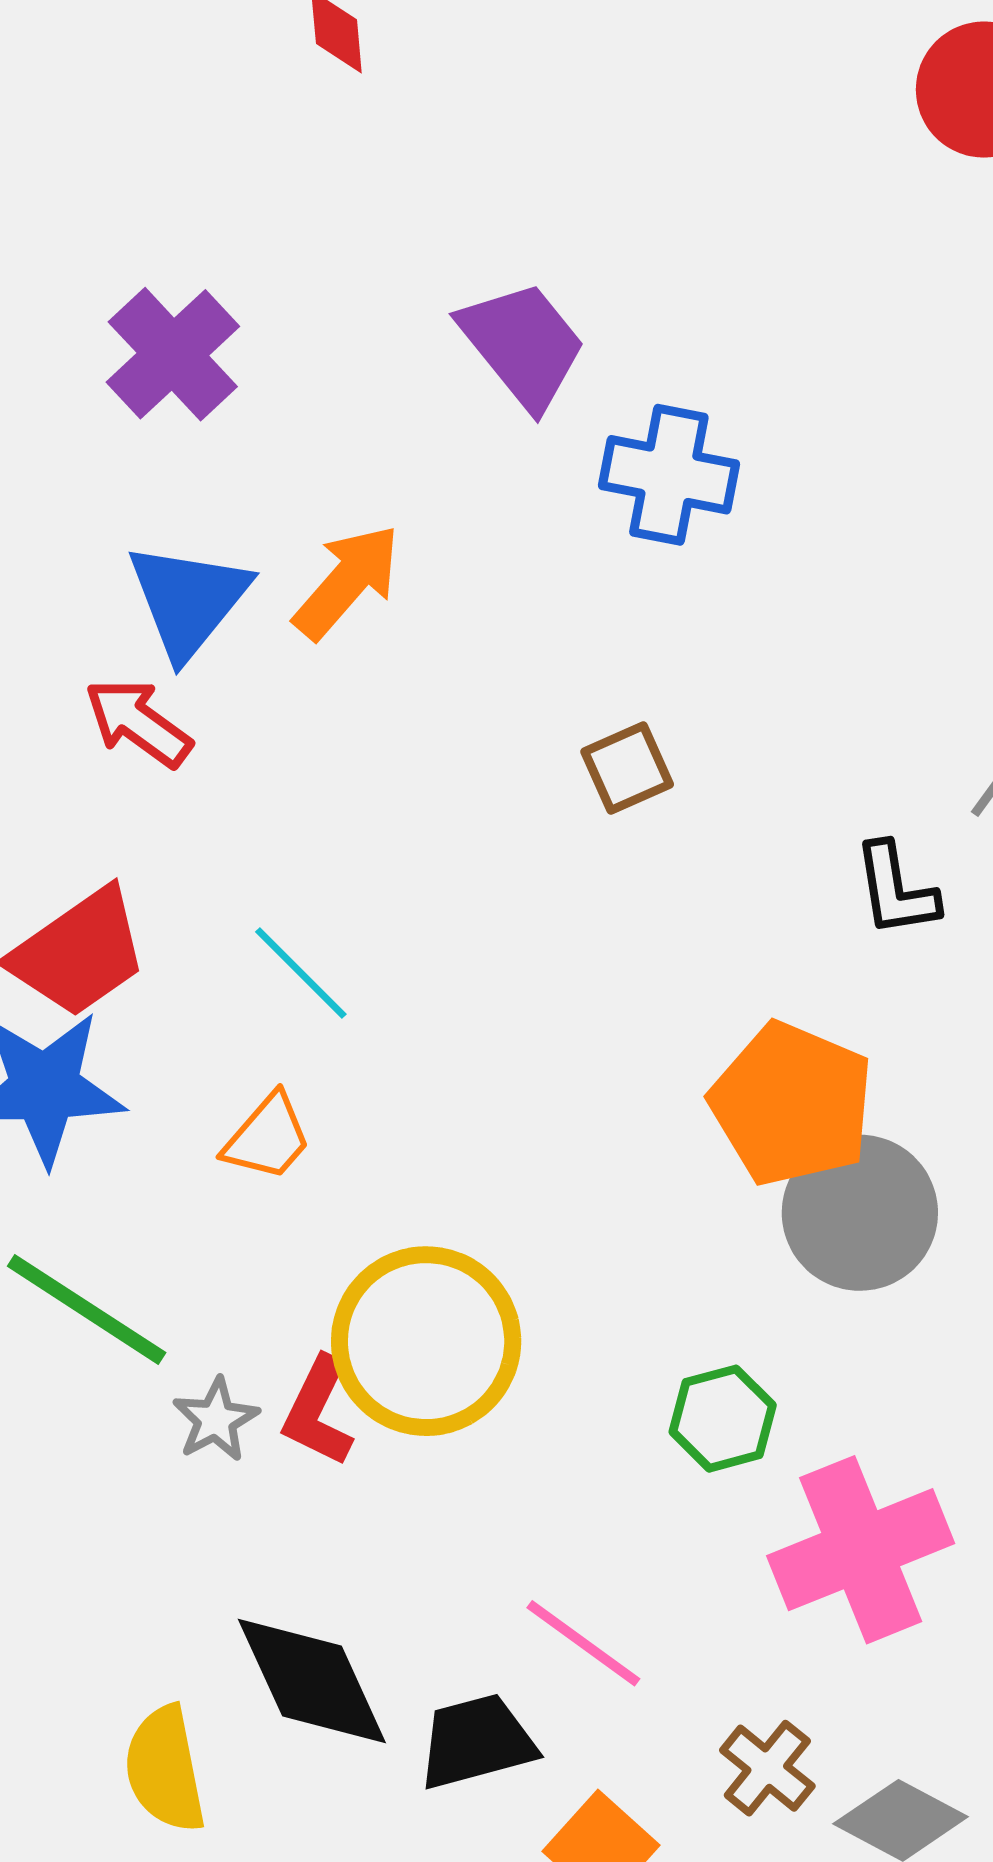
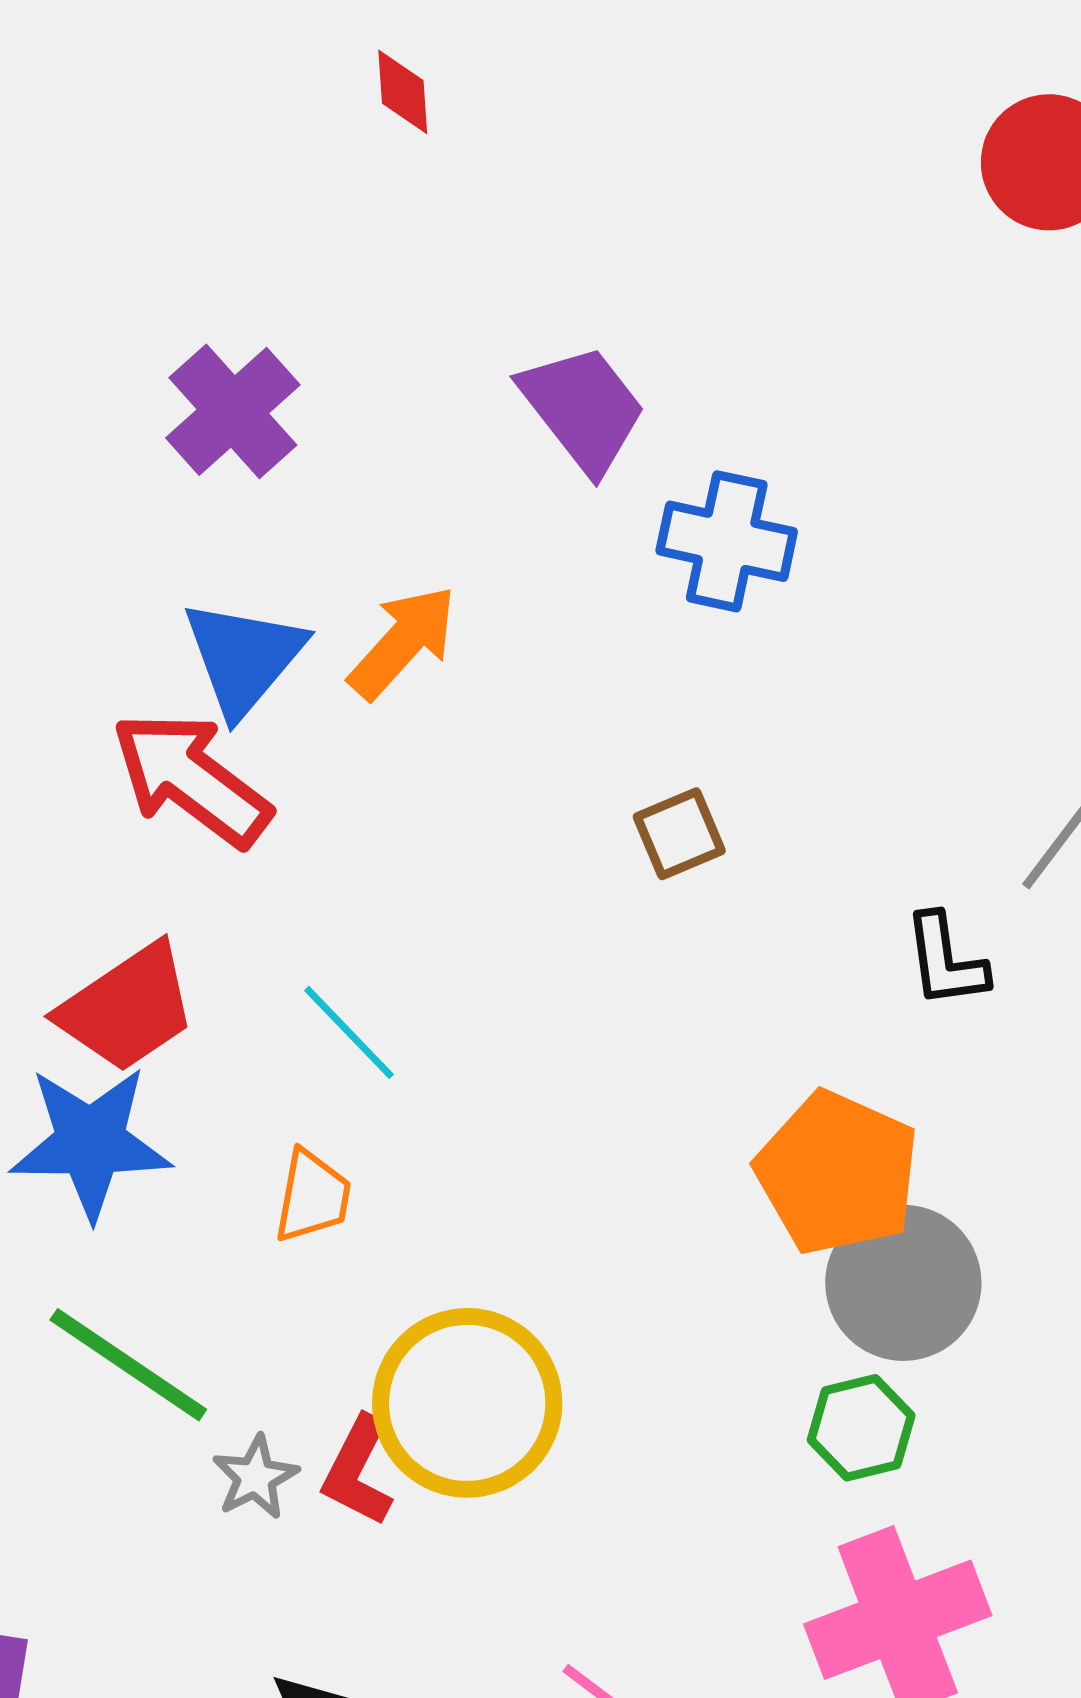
red arrow: (138, 723) -> (191, 779), size x1.5
orange trapezoid: (267, 1137) -> (313, 1196), turned -32
green hexagon: (723, 1419) -> (861, 1428), moved

